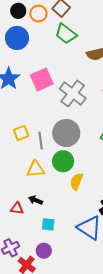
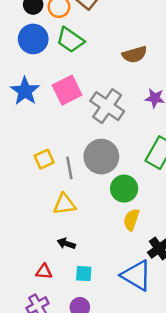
green trapezoid: (66, 34) -> (70, 40), moved
green circle: (63, 161) -> (124, 189), moved
yellow semicircle: (76, 181) -> (131, 220), moved
red triangle: (17, 208) -> (44, 272), moved

